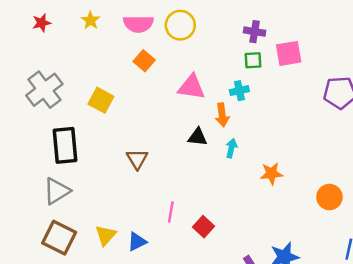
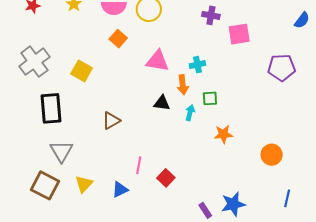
green square: (253, 60) -> (210, 98), moved
brown triangle: (137, 159) -> (111, 121), turned 30
gray triangle: (57, 191) -> (62, 151), moved, turned -30
blue triangle: (137, 242) -> (120, 190), moved

